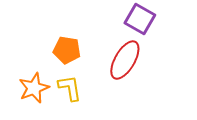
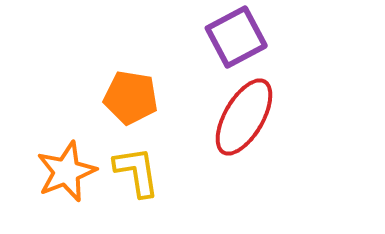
purple square: (140, 19) -> (236, 37), moved, turned 32

